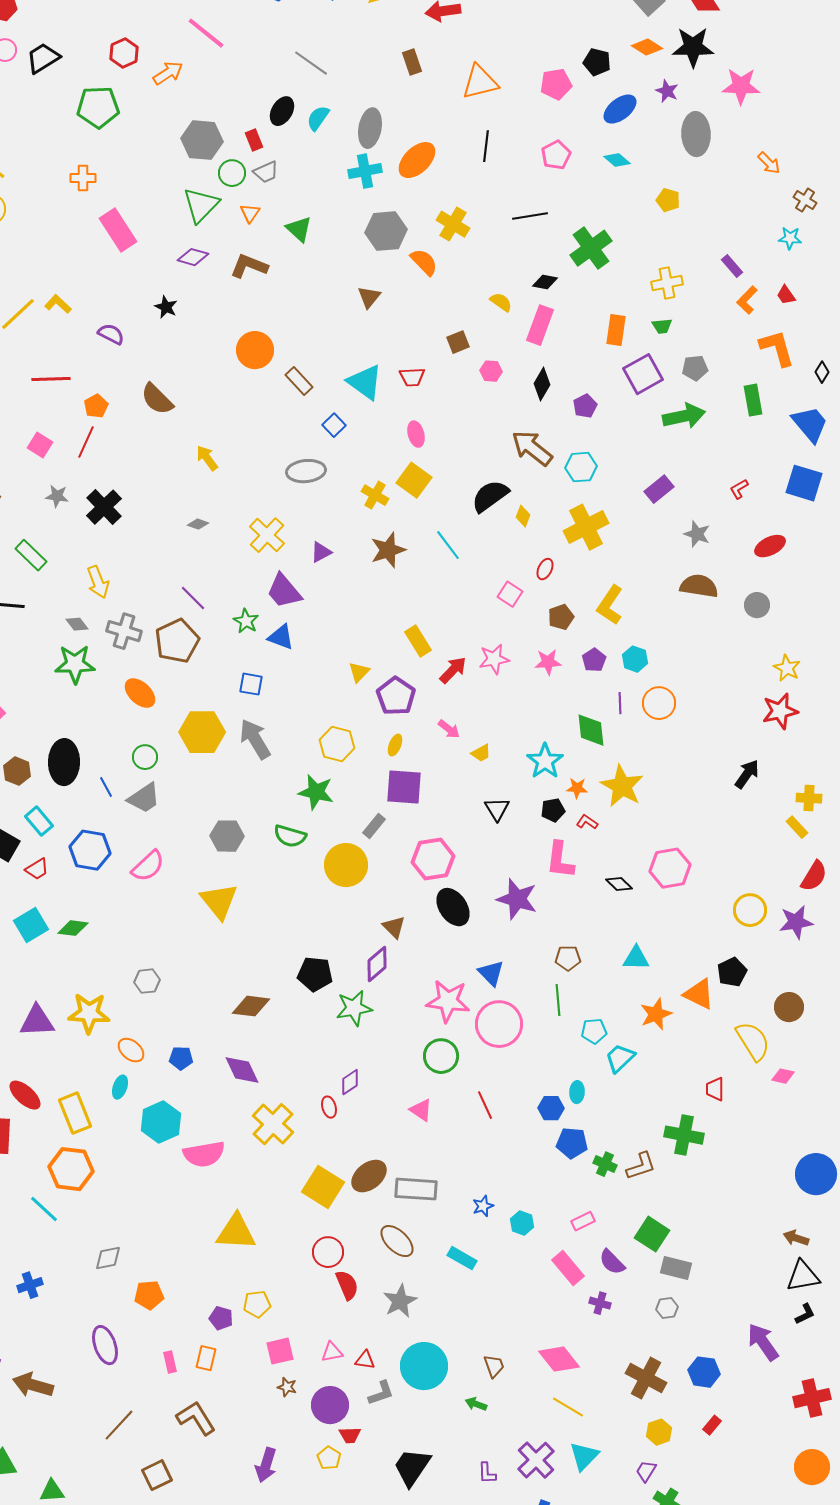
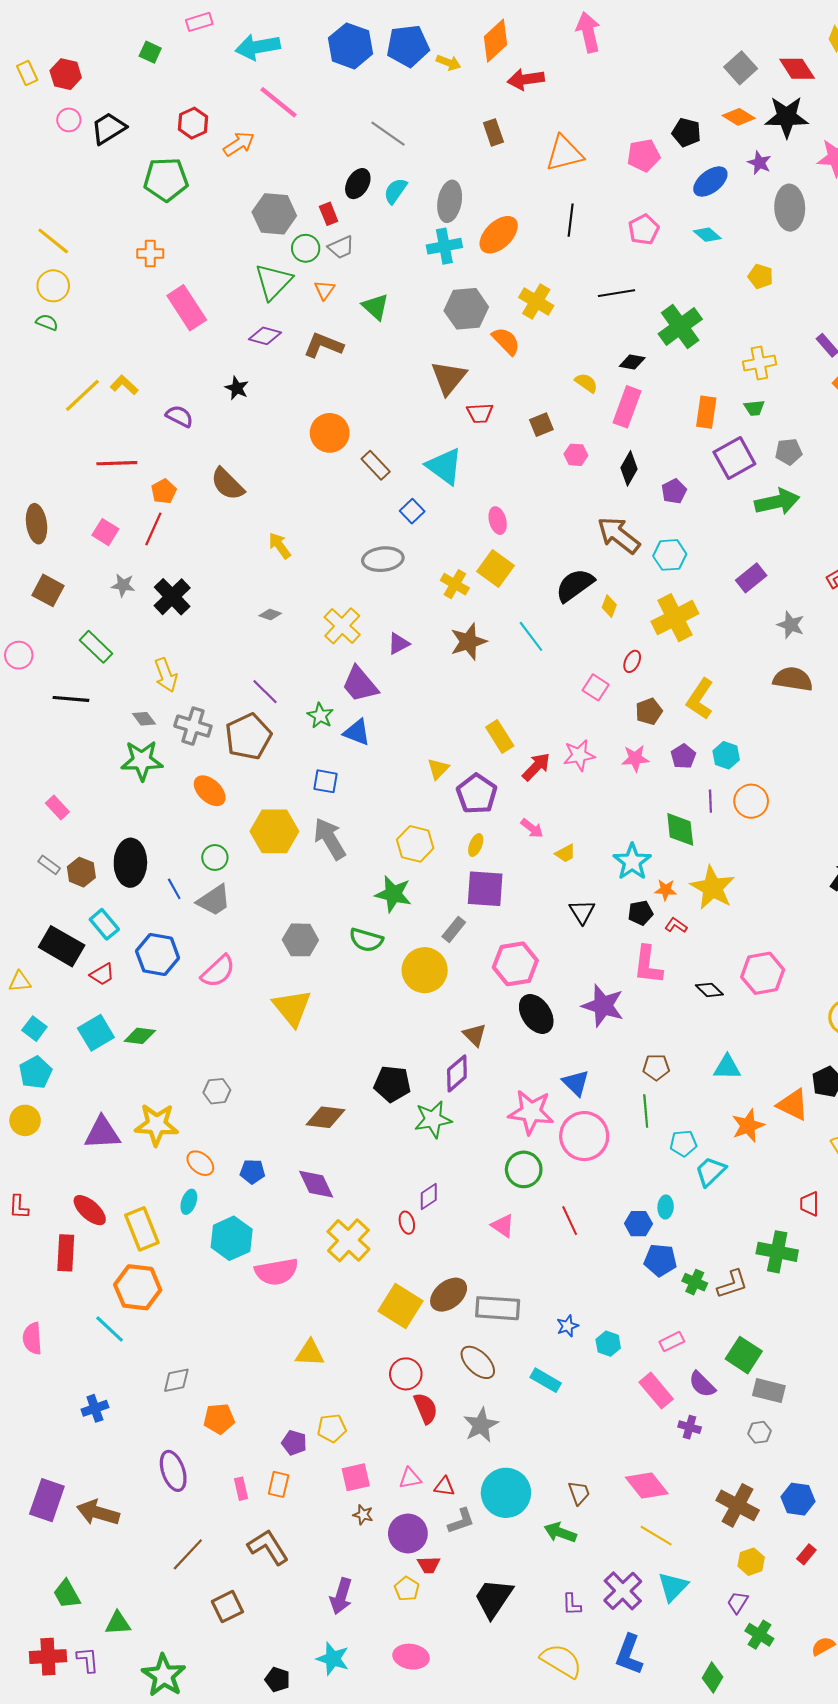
brown triangle: (369, 297) -> (449, 378), size x1.5
red trapezoid: (412, 377) -> (480, 413), moved
yellow triangle: (236, 1232) -> (310, 1353), size x0.7
green arrow: (476, 1404) -> (560, 1532), size x1.4

